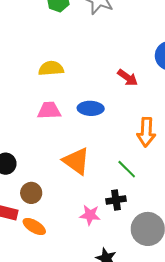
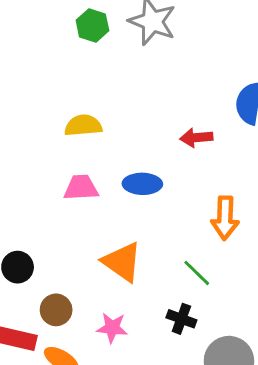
red arrow: (128, 78) -> (196, 138), turned 140
black cross: (116, 200) -> (181, 319), turned 30
pink star: (90, 215) -> (112, 328), moved

